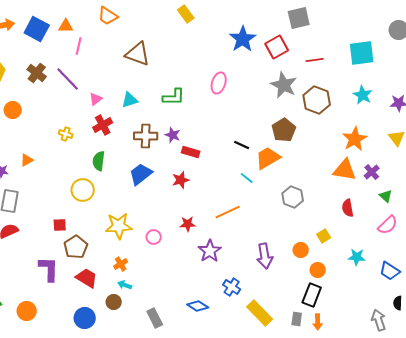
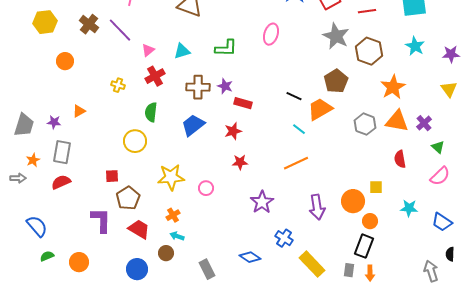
orange star: (355, 139) -> (393, 87), moved
gray hexagon: (293, 197) -> (365, 124), moved
orange line: (228, 212) -> (296, 163), moved
red star: (188, 224) -> (240, 162), moved
yellow square: (324, 236) -> (376, 187), turned 32
orange circle: (301, 250) -> (353, 201), size x1.5

